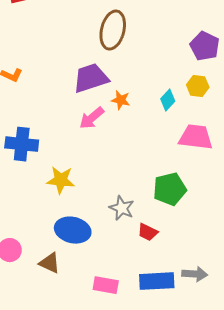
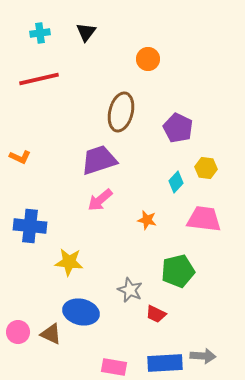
purple pentagon: (205, 46) -> (178, 128), moved
orange star: (121, 100) -> (147, 220), moved
brown triangle: (50, 263) -> (51, 334), moved

